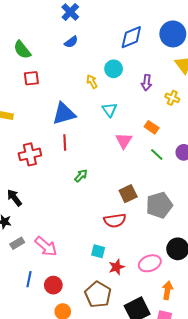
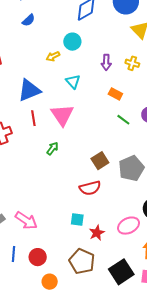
yellow arrow: (92, 82) -> (53, 56), turned -80
purple arrow: (147, 83) -> (106, 62), moved
pink triangle: (124, 141) -> (62, 115), moved, size x1.4

